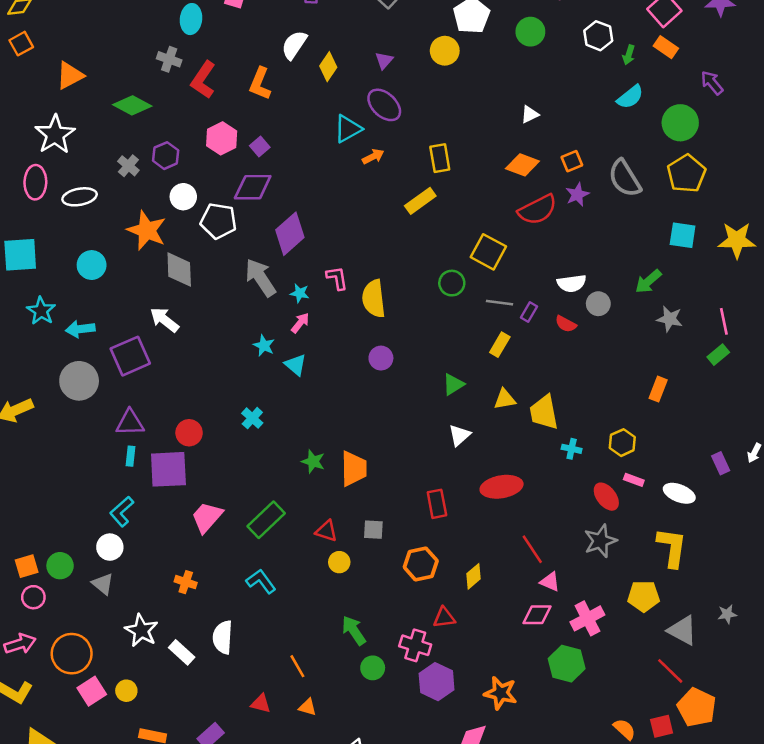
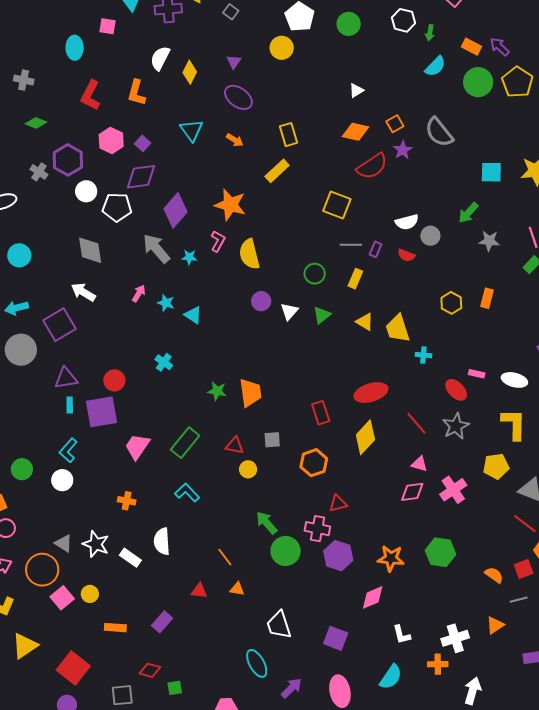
orange rectangle: (666, 47) -> (472, 47), moved
gray cross: (169, 59) -> (24, 80), moved
green diamond: (132, 105) -> (36, 123), size x0.7
cyan triangle: (348, 129) -> (192, 130), moved, turned -30
purple hexagon: (166, 156) -> (68, 160), size x1.4
orange arrow: (373, 157) -> (235, 140), turned 66
yellow pentagon: (686, 174) -> (517, 82), moved
orange star: (147, 230) -> (230, 205), moved
pink L-shape: (337, 278) -> (218, 241), turned 45
green circle: (452, 283) -> (315, 274), moved
pink arrow: (300, 323) -> (139, 293), moved
yellow triangle: (505, 399) -> (365, 322), turned 48
white triangle: (459, 435) -> (289, 311), moved
yellow hexagon: (622, 443) -> (451, 303), moved
red line: (532, 549) -> (416, 423), moved
green circle: (60, 566) -> (22, 469), moved
yellow diamond: (474, 576) -> (365, 437), moved, size x1.6
gray triangle: (103, 584) -> (64, 543), moved
green hexagon: (567, 664) -> (440, 552), moved
green circle: (373, 668) -> (286, 551), size x1.5

